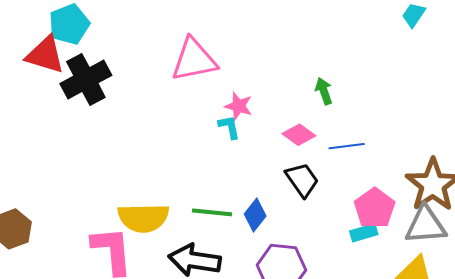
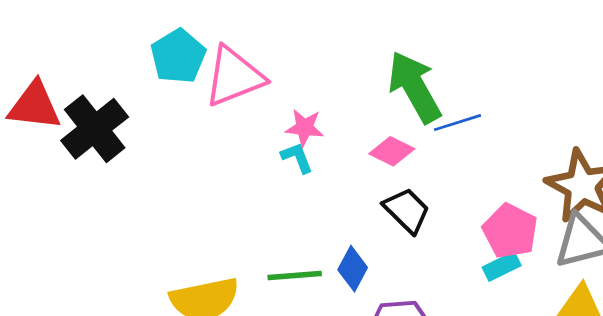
cyan pentagon: (69, 24) -> (178, 56), moved
green arrow: (324, 91) -> (415, 87), size x2.0
blue line: (347, 146) -> (457, 123), moved

